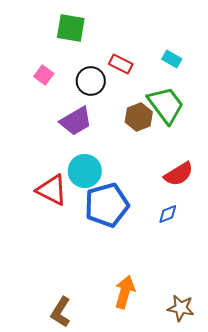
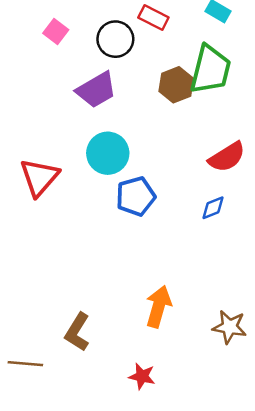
green trapezoid: (166, 105) -> (210, 70), turned 51
red triangle: (52, 190) -> (39, 177), moved, turned 44
blue pentagon: (107, 205) -> (136, 196), size x0.7

